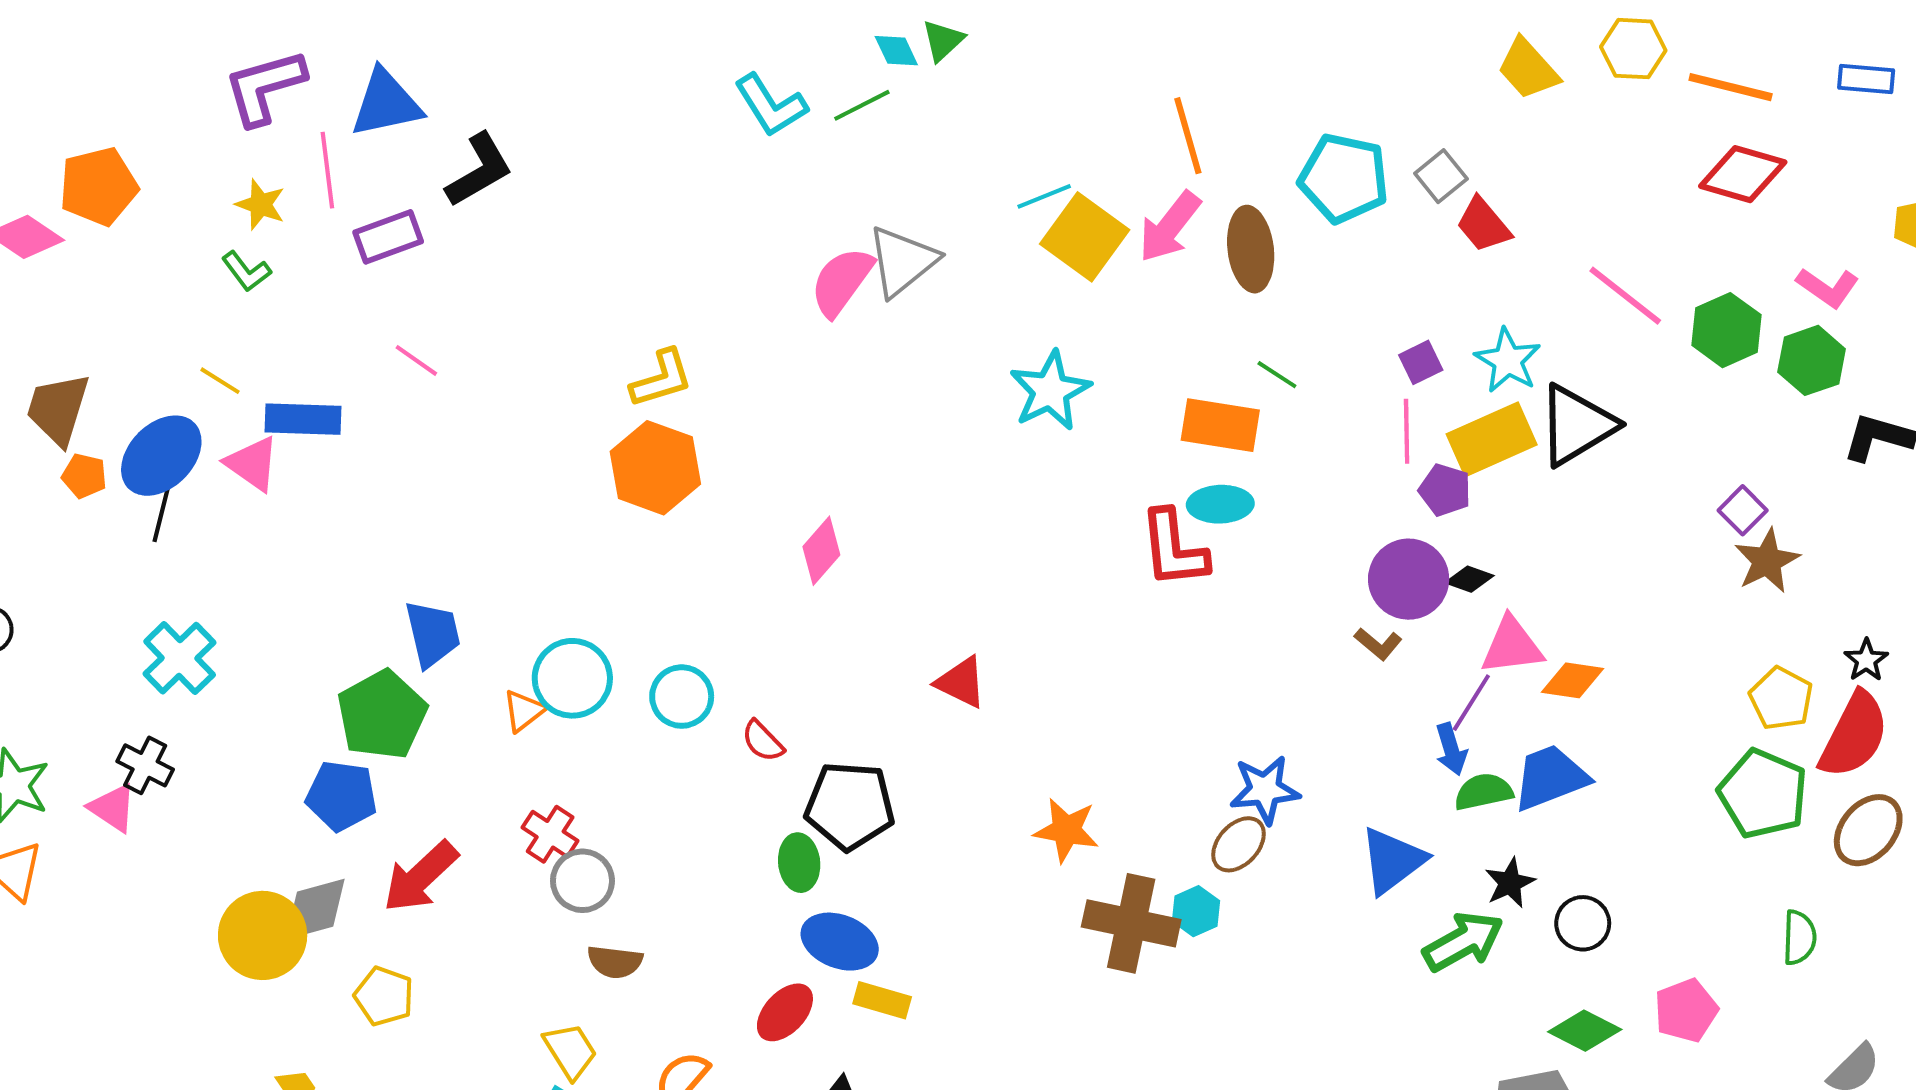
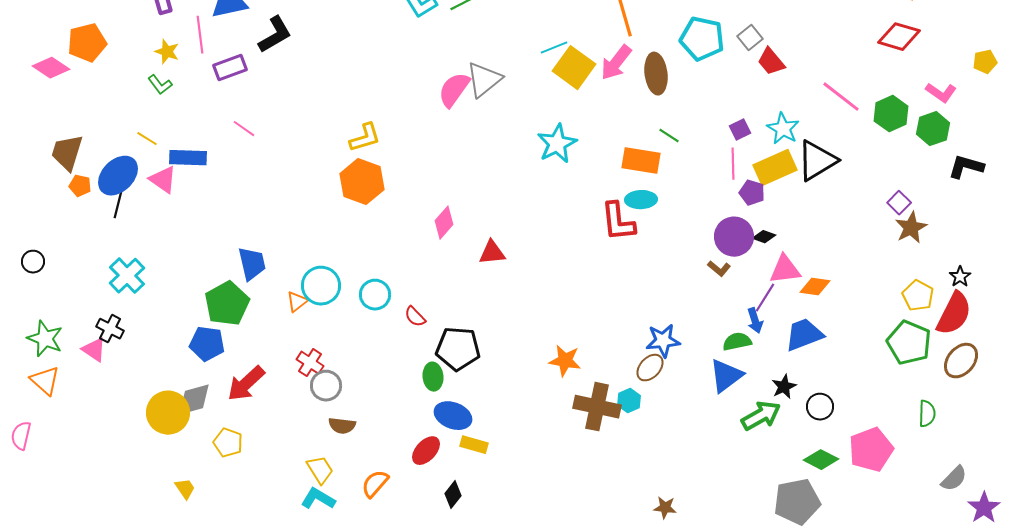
red triangle: (961, 682) -> (492, 253), moved, turned -32
green semicircle: (1483, 792) -> (737, 342), moved
pink pentagon: (1686, 1010) -> (871, 450), size x1.4

